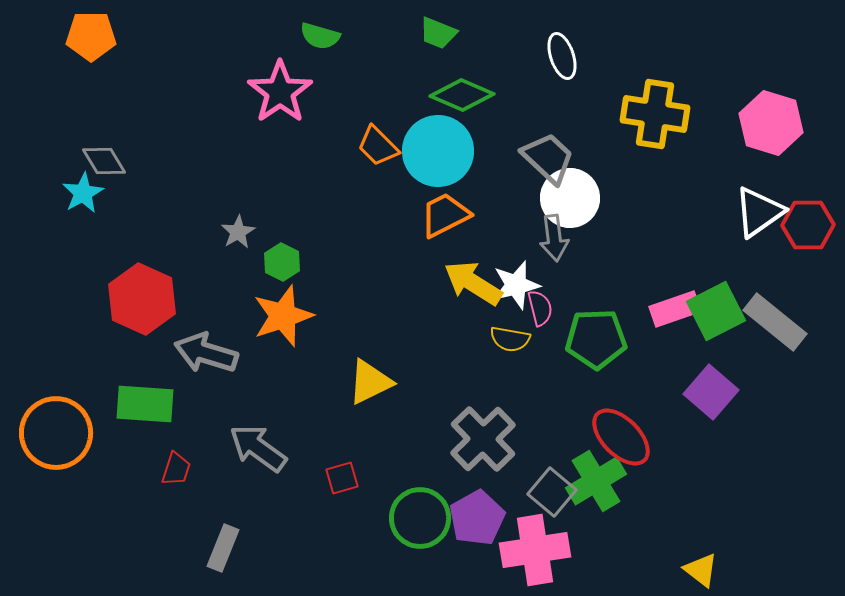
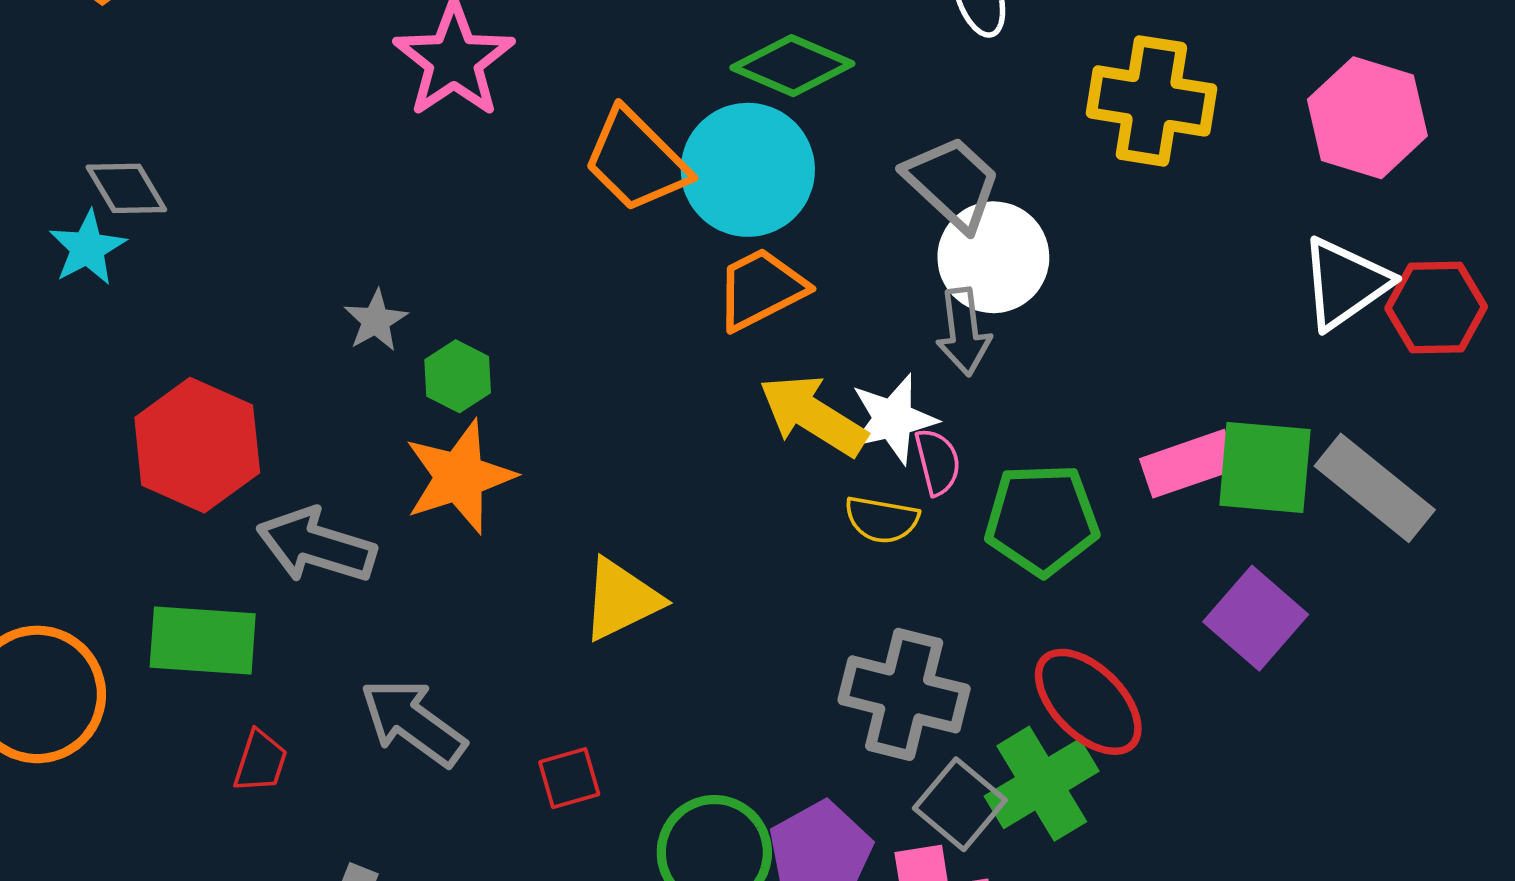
orange trapezoid: (378, 146) -> (636, 161), size x1.4
green square: (716, 311) -> (1265, 467), turned 32
gray cross: (483, 439) -> (904, 694), moved, turned -32

